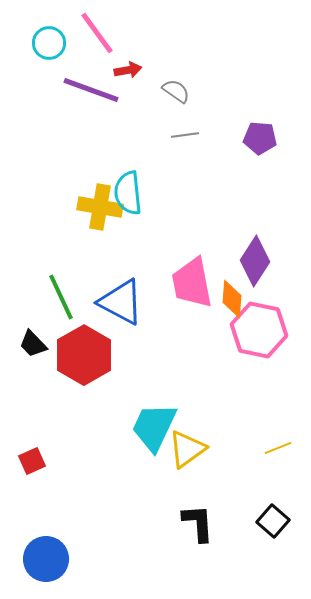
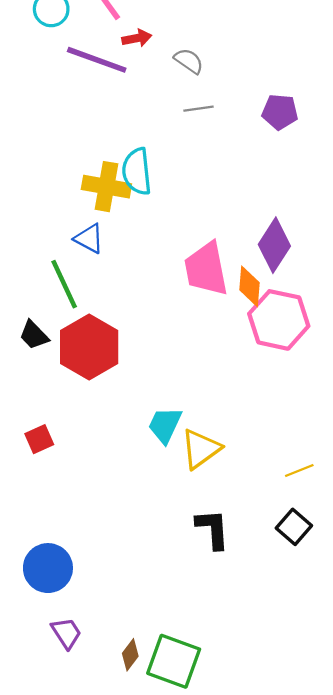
blue triangle: (121, 302) -> (89, 239), moved, size x0.6
cyan trapezoid: (154, 427) -> (165, 425), size x0.7
yellow line: (278, 448) -> (299, 471), moved
red square: (32, 461) -> (39, 439), moved

